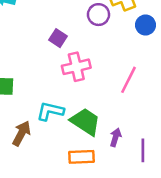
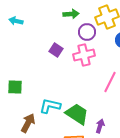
pink cross: (76, 67) -> (84, 55), moved

